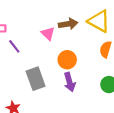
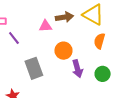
pink triangle: (48, 34) -> (46, 26), turned -48
purple arrow: (70, 82) -> (77, 69), moved

